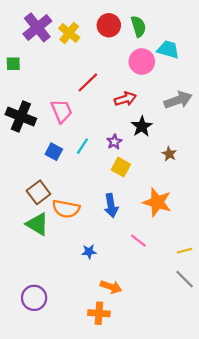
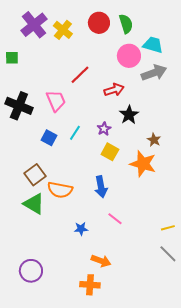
gray arrow: (178, 100) -> (154, 73), moved
orange star: (157, 202) -> (143, 164), moved
pink line: (138, 241) -> (115, 219), moved

